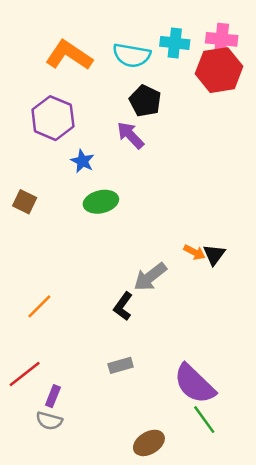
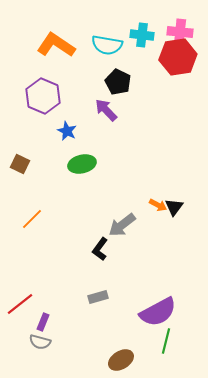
orange line: (39, 306) -> (32, 219), moved
purple semicircle: (194, 384) -> (158, 312), turned -72
green line: (204, 420) -> (166, 341), turned 50

